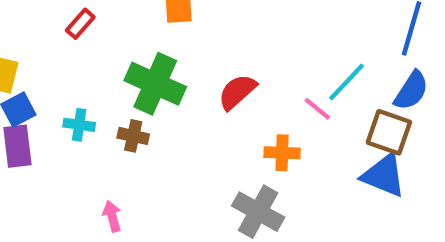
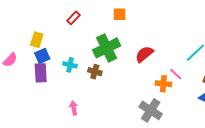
green cross: (155, 84) -> (107, 48), turned 36
pink line: (317, 109) -> (176, 74), moved
pink arrow: (112, 216) -> (74, 108), moved

